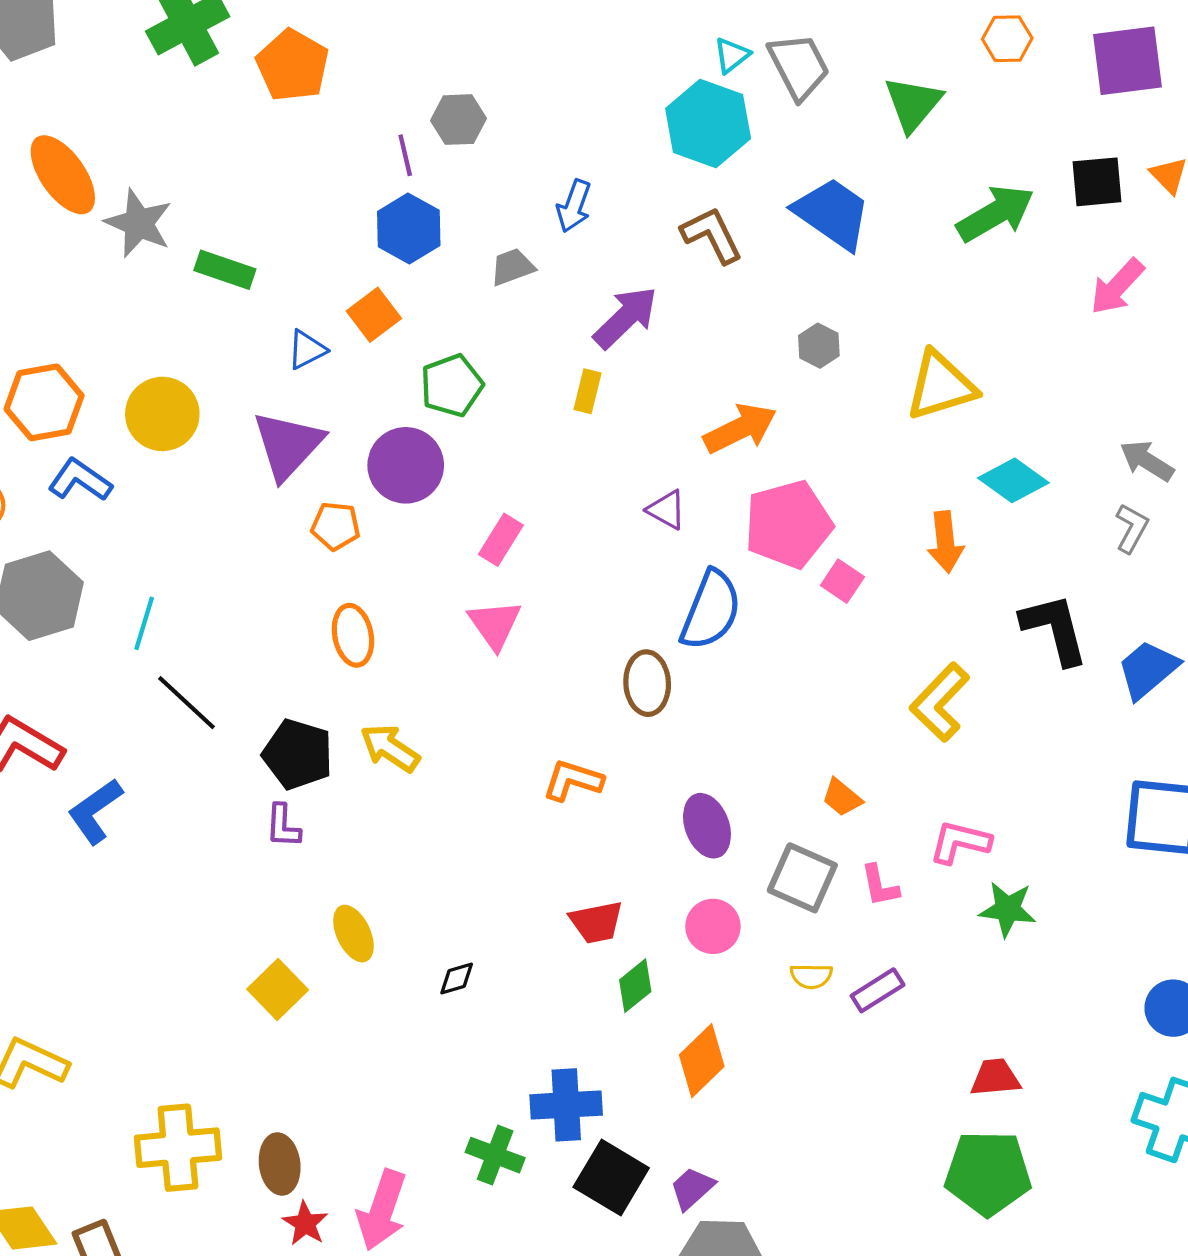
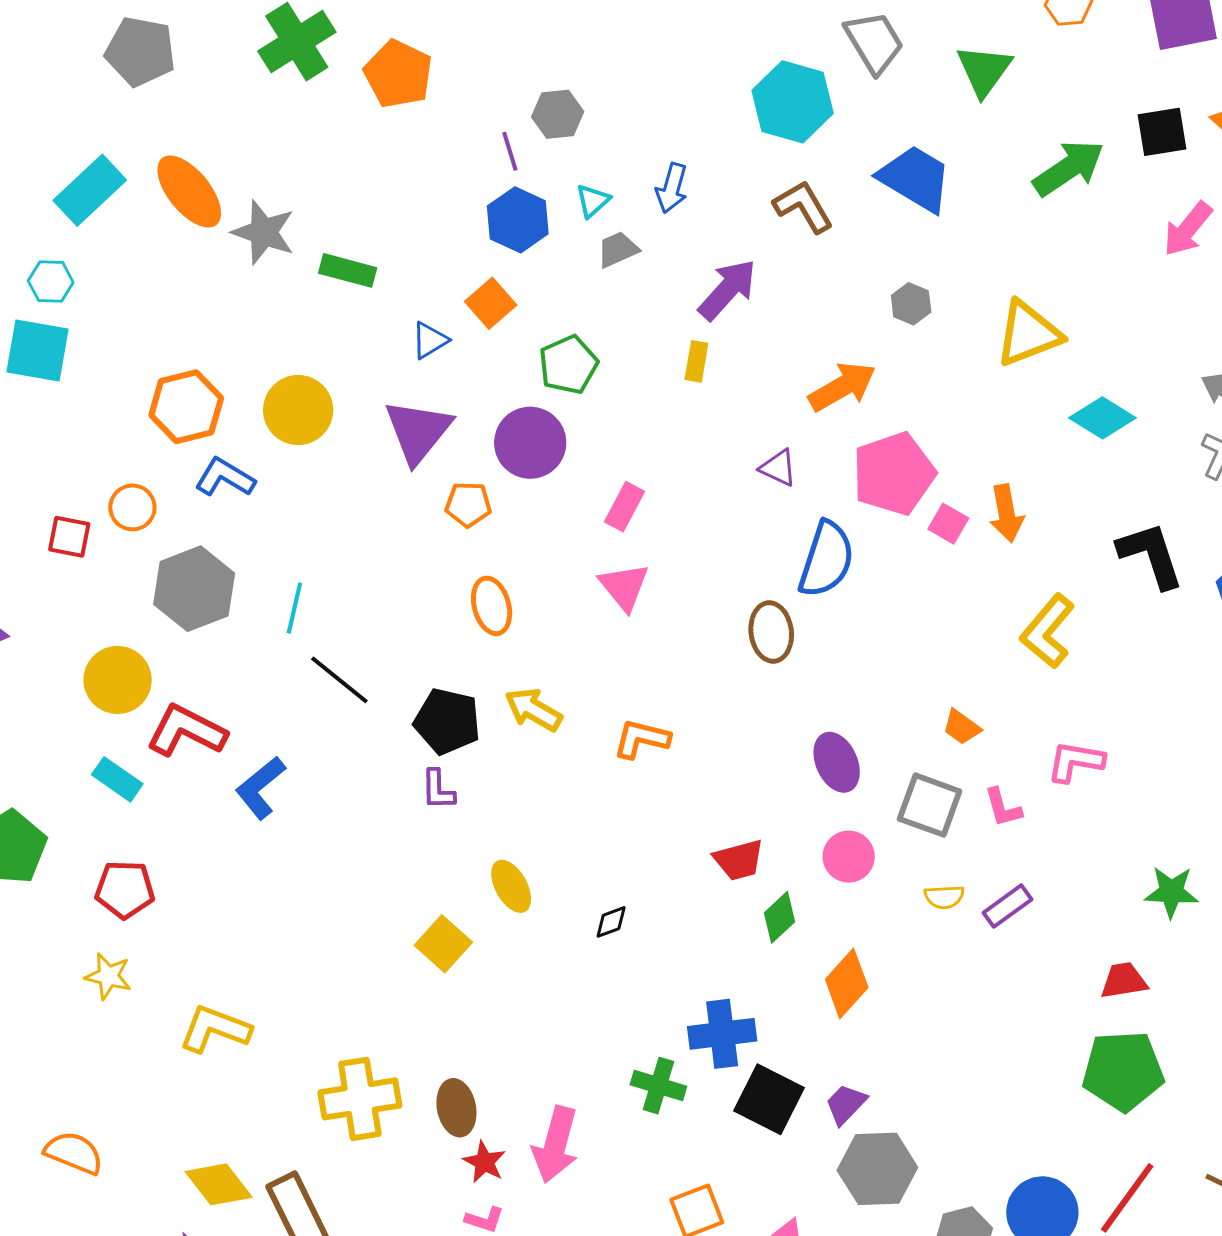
cyan triangle: (732, 55) -> (593, 201), moved
orange arrow: (945, 542) -> (1006, 513), moved
orange L-shape: (573, 780) -> (641, 739), moved
green star: (1008, 909) -> (1171, 892), moved

